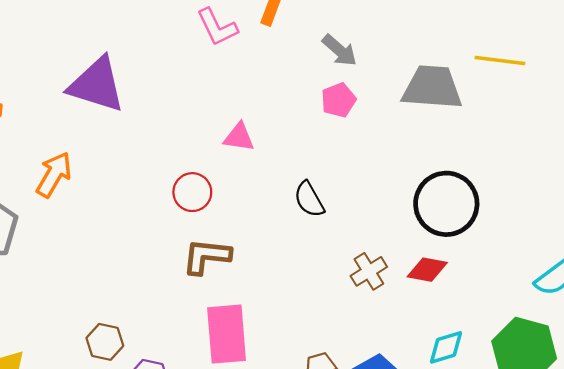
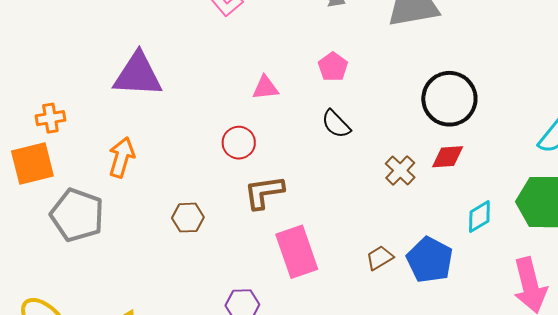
pink pentagon: (338, 100) -> (333, 67), moved
brown hexagon: (105, 342) -> (188, 218), moved

